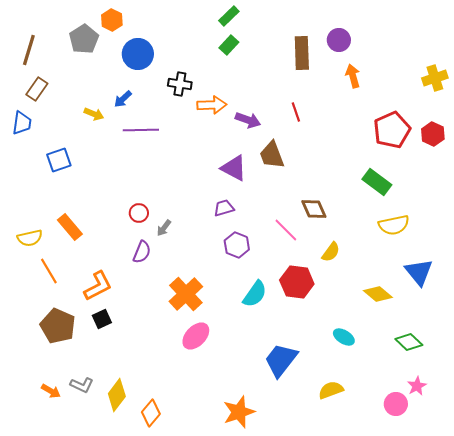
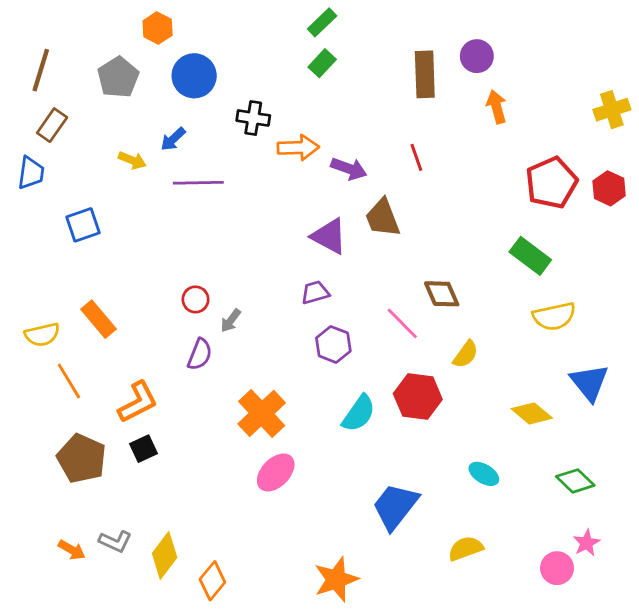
gray pentagon: (84, 39) -> (118, 77), moved

